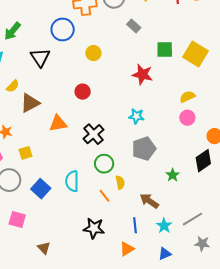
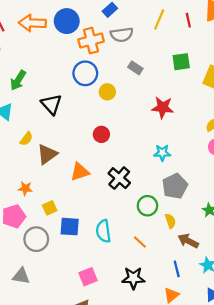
gray rectangle: (134, 26) -> (135, 68), moved
blue circle: (63, 29) -> (85, 73), moved
green square: (165, 50) -> (181, 62), moved
green circle: (104, 164) -> (147, 206), moved
yellow semicircle: (120, 182) -> (170, 221), moved
blue square: (41, 189) -> (70, 227), moved, turned -30
pink square: (17, 220) -> (88, 277), moved, turned -30

